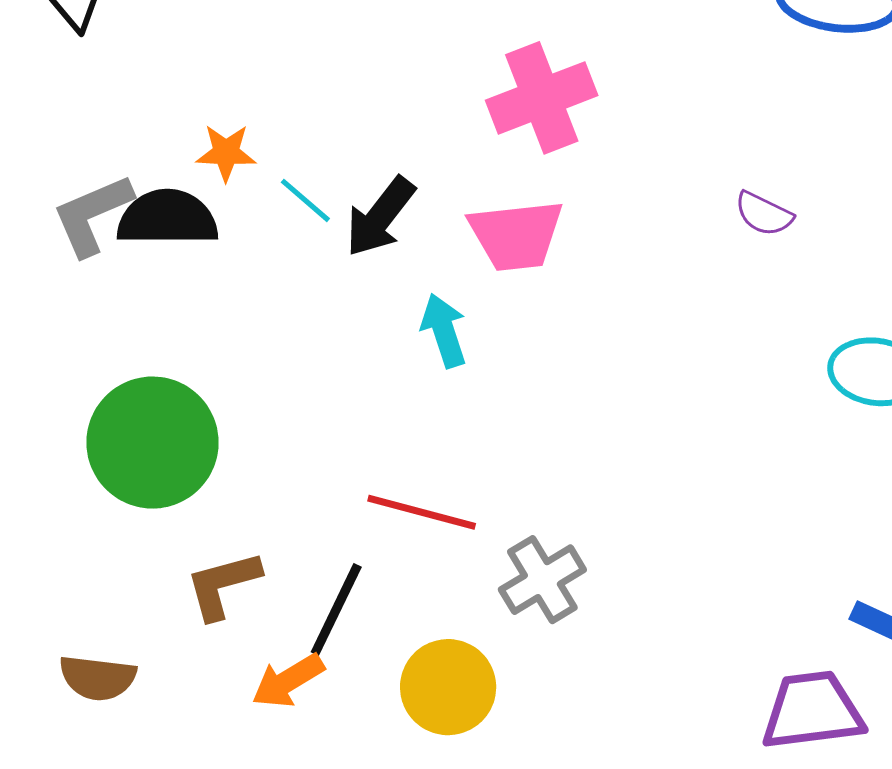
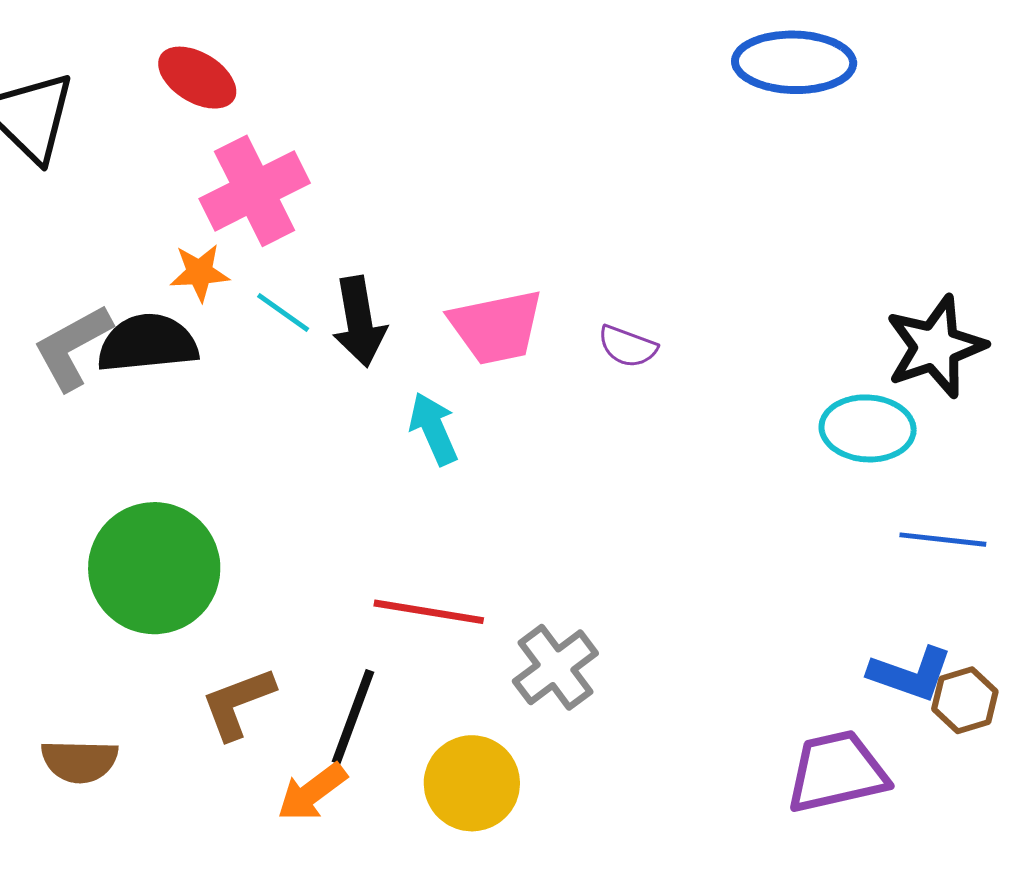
pink cross: (542, 98) -> (255, 191), moved
purple semicircle: (764, 214) -> (628, 346), moved
black arrow: (380, 217) -> (359, 322), turned -42
brown semicircle: (98, 678) -> (80, 761), moved

